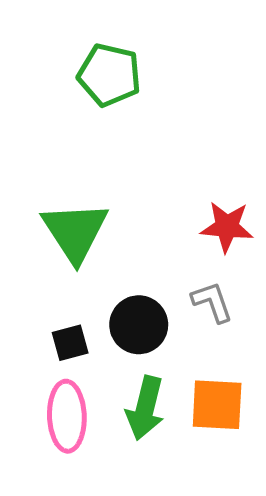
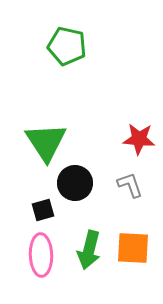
black circle: (139, 325) -> (75, 183), moved

